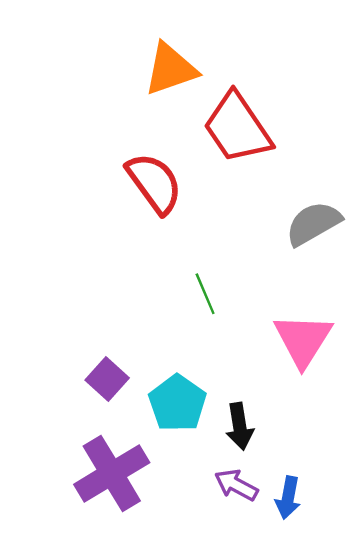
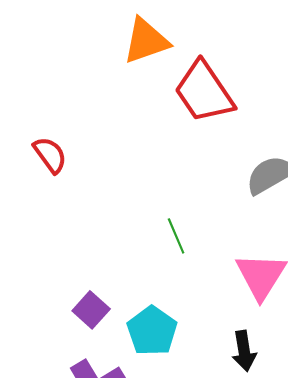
red semicircle: (154, 183) -> (50, 155), moved, size x0.7
black arrow: (240, 426) -> (244, 351), moved

